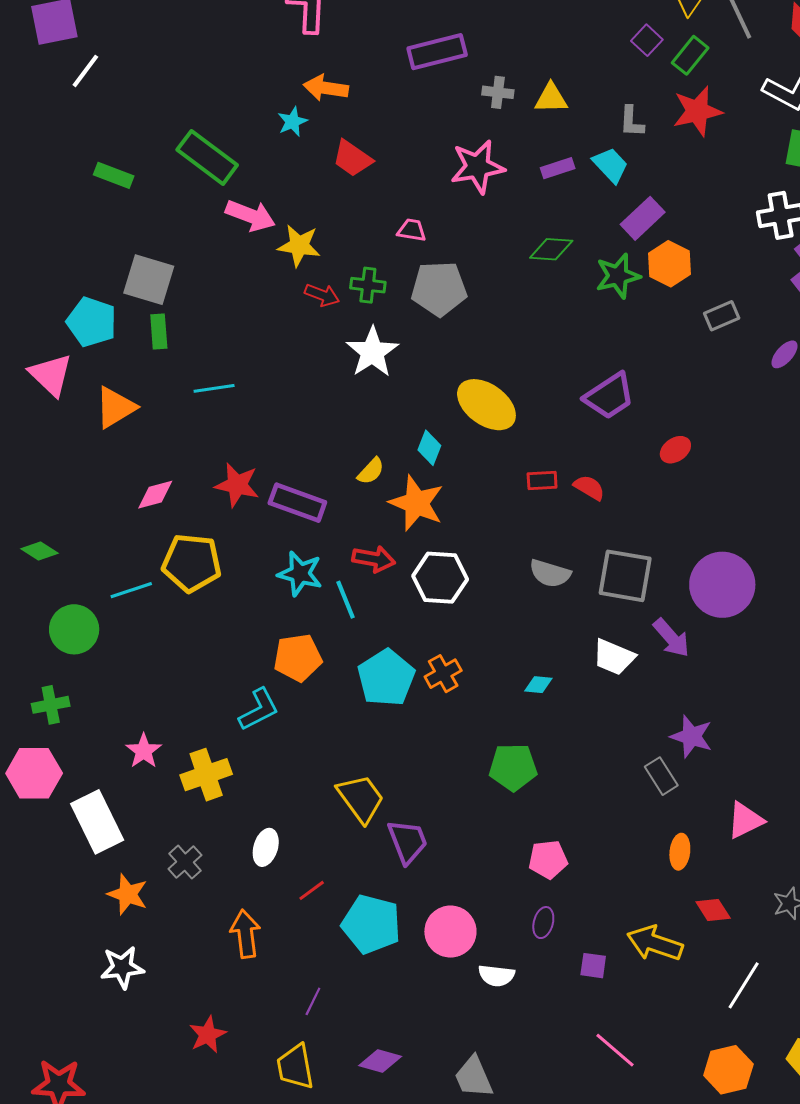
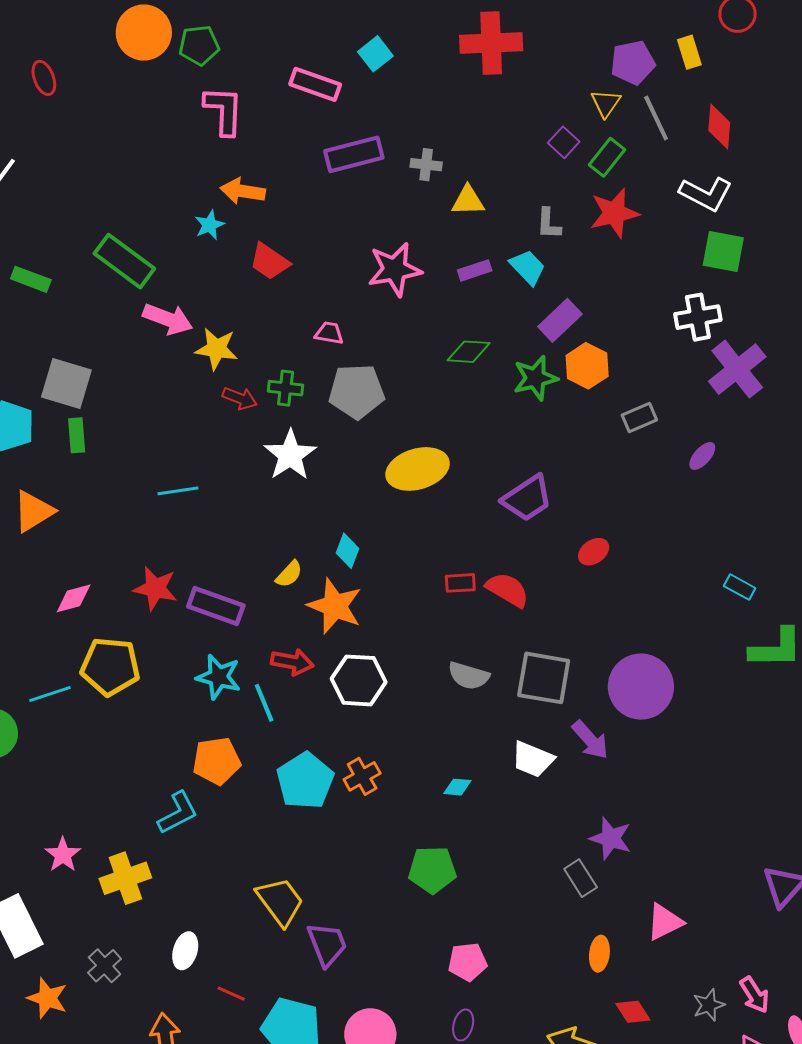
gray cross: (498, 92) -> (426, 165), moved
cyan line: (214, 388) -> (178, 491), moved
yellow ellipse: (486, 405) -> (418, 469), moved, turned -52
red semicircle: (589, 488) -> (508, 590), size x1.4
red line: (312, 890) -> (231, 994), turned 60

